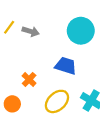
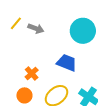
orange circle: (12, 104) -> (24, 95), moved

